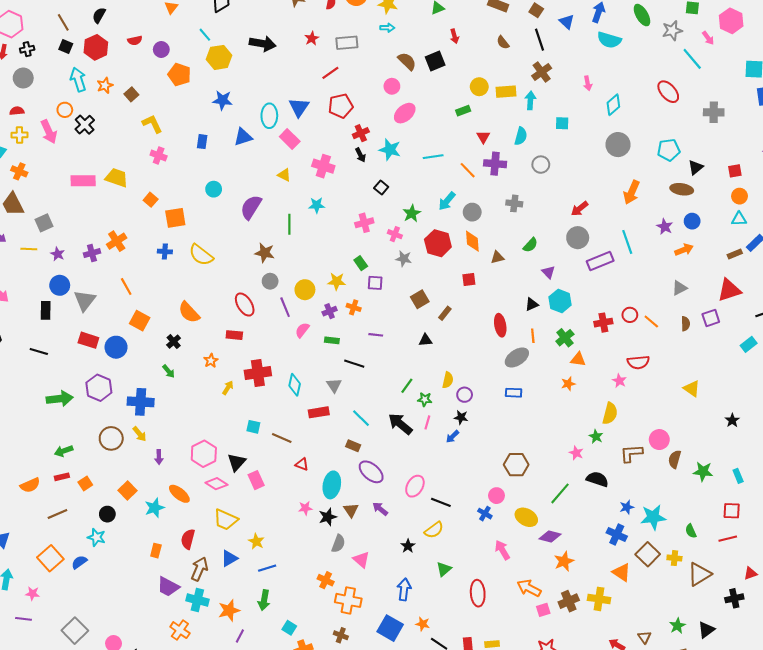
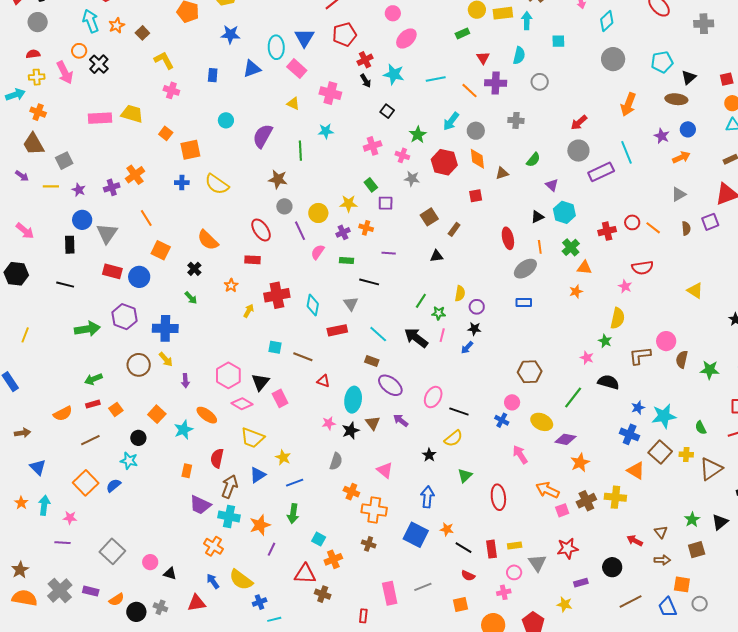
gray semicircle: (338, 544) -> (336, 461), moved

